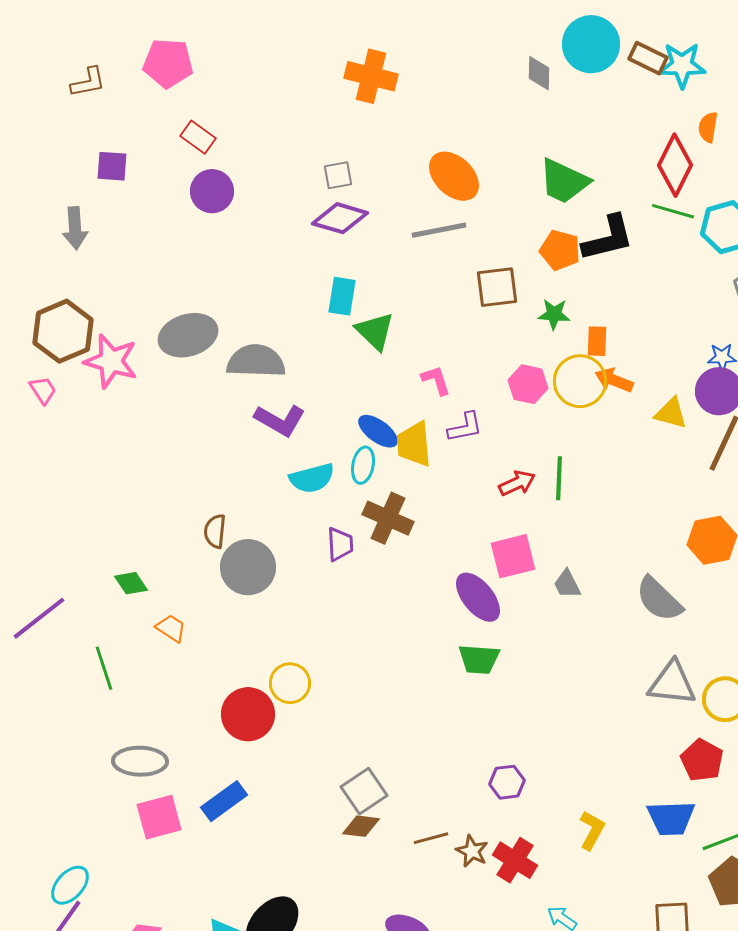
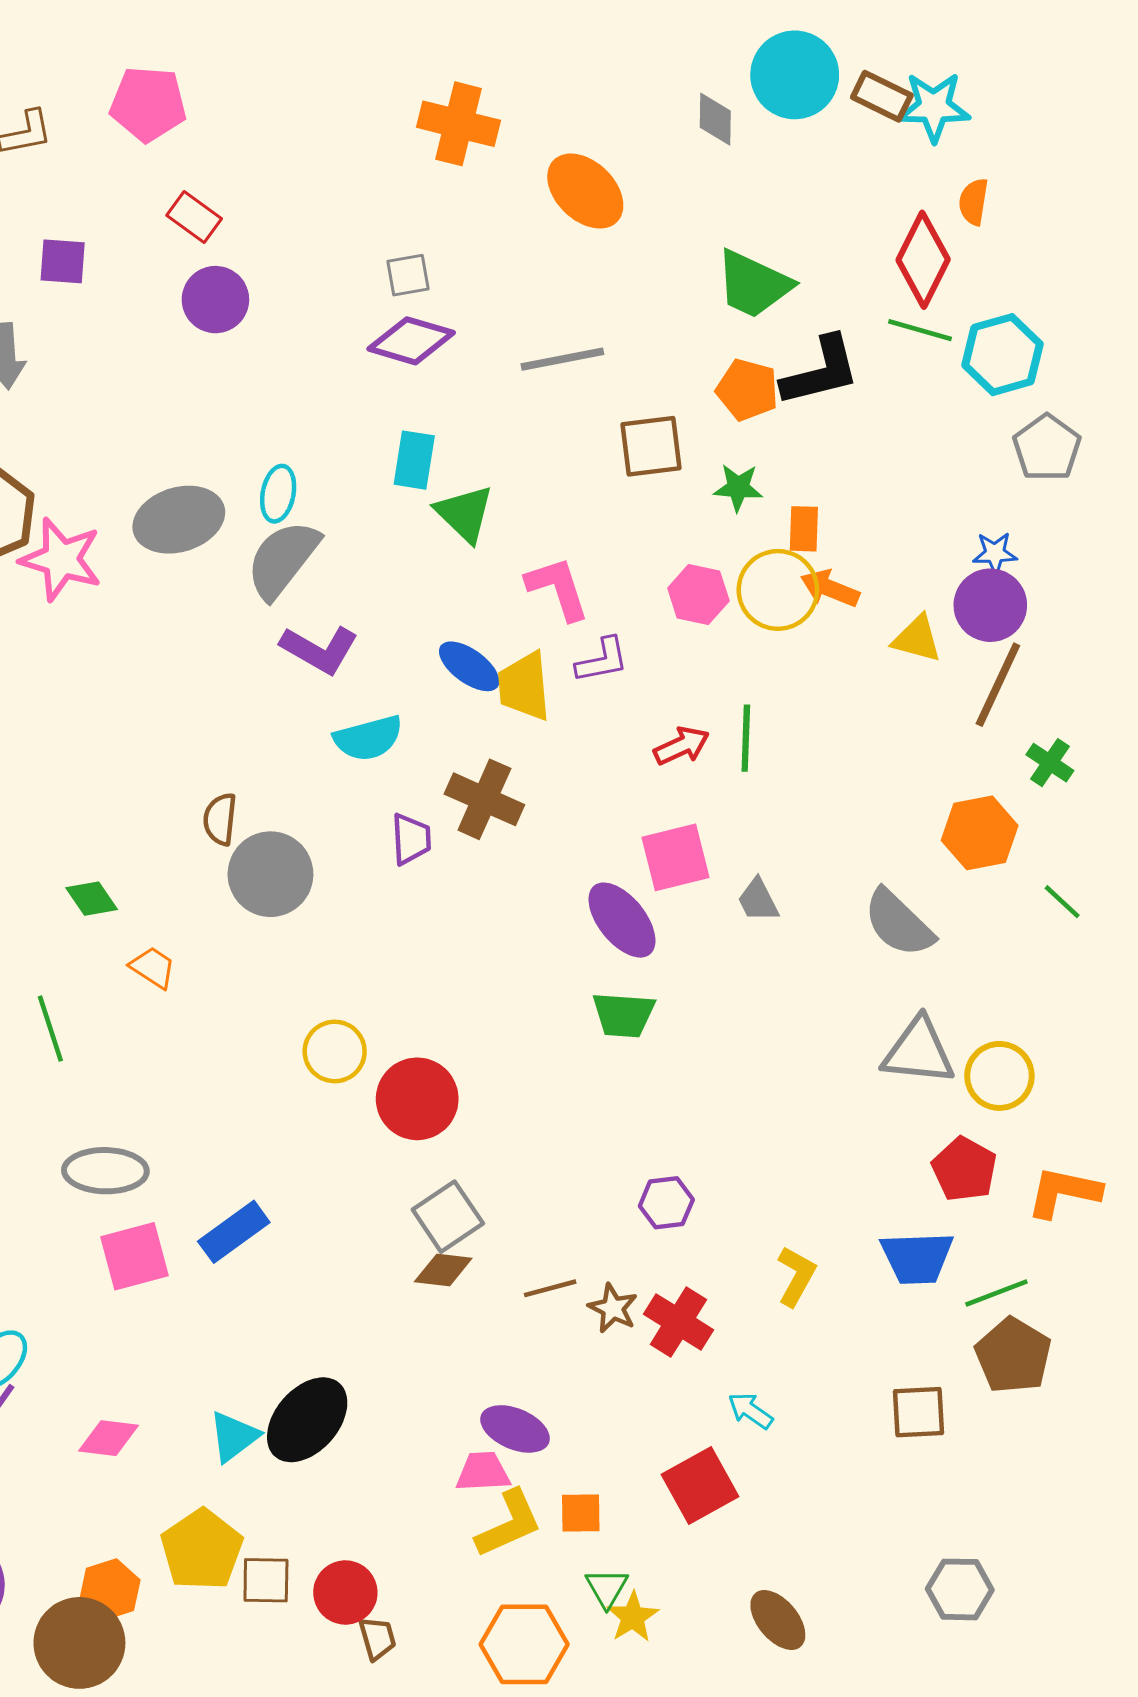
orange ellipse: (454, 176) -> (585, 191), moved
gray semicircle: (256, 361) -> (283, 559), turned -54
pink L-shape: (436, 380) -> (558, 588), size x1.4
cyan ellipse: (363, 465) -> (278, 494), moved
red circle: (248, 714) -> (417, 1099), moved

